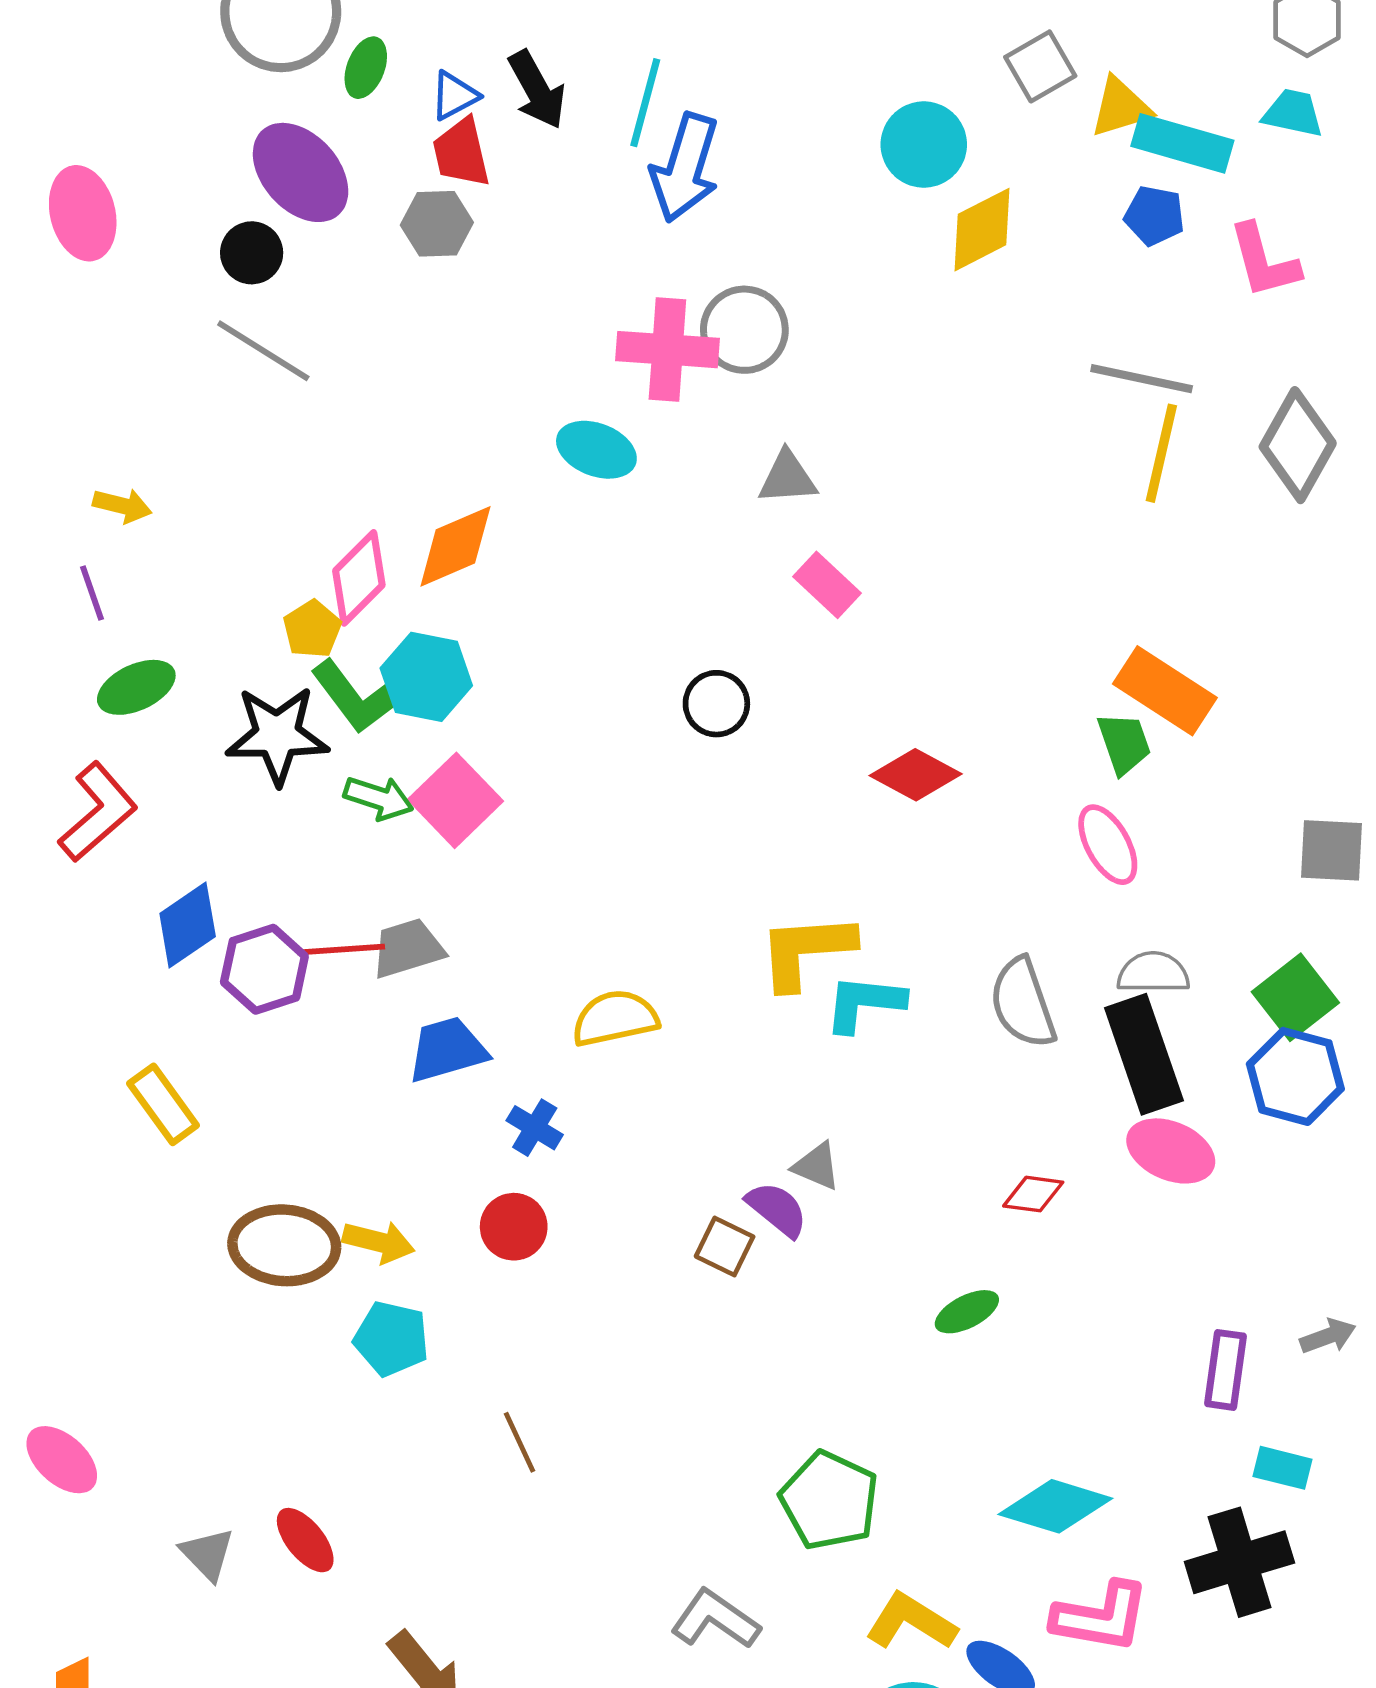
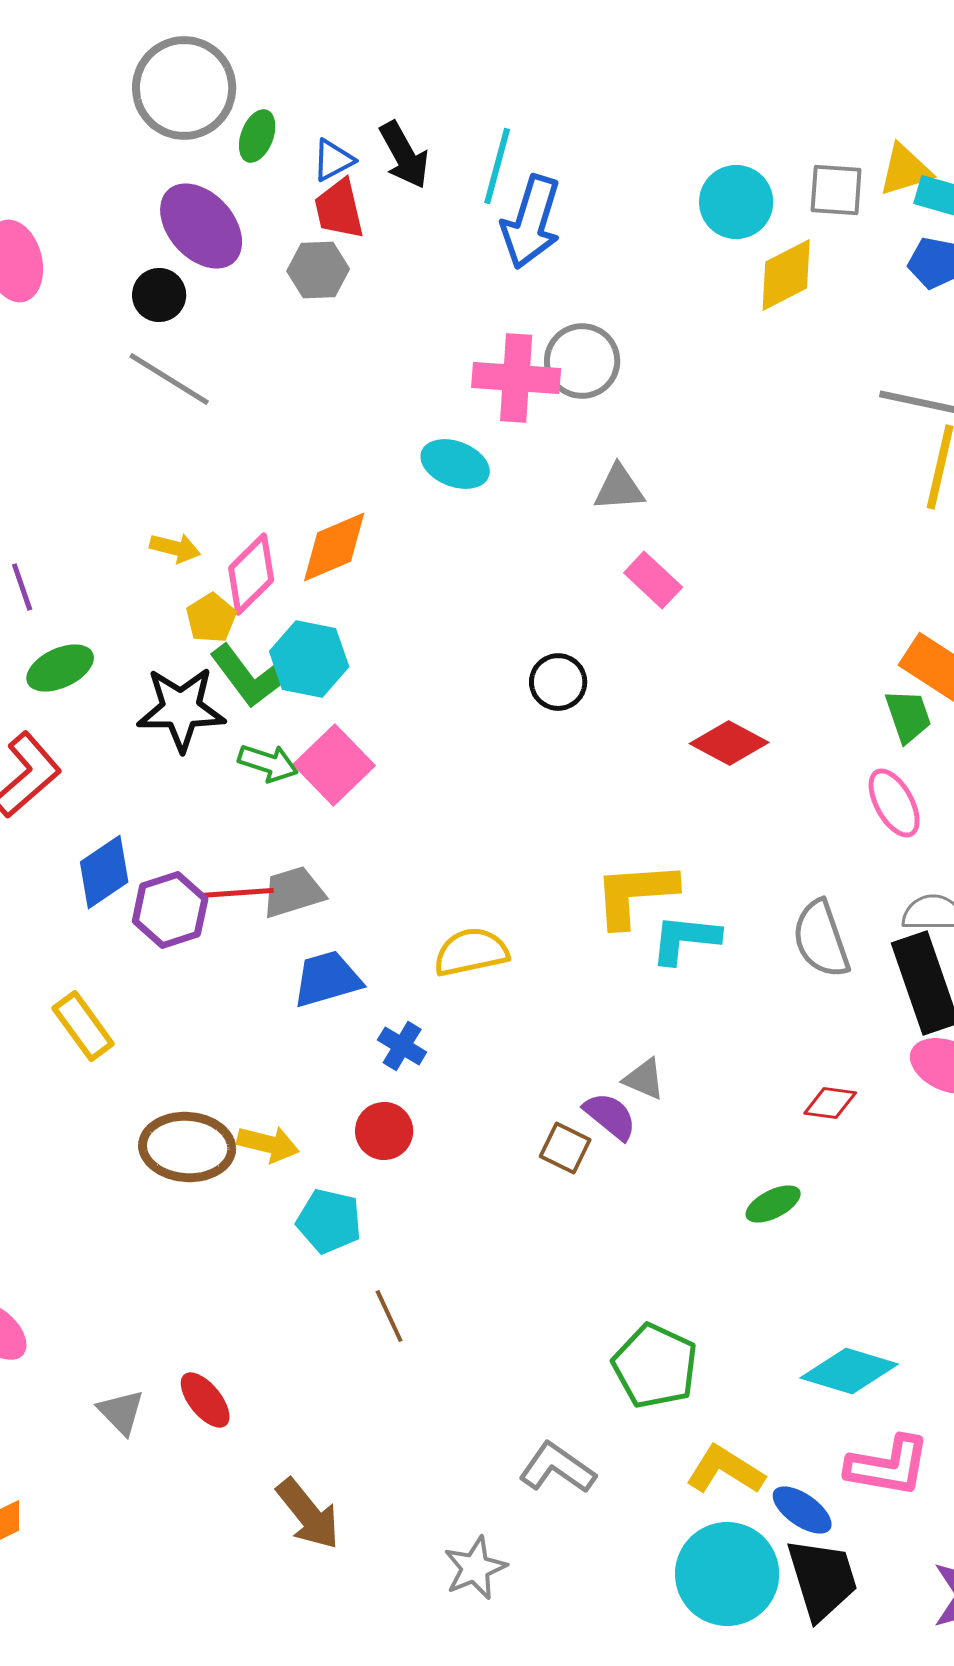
gray square: (1040, 66) -> (836, 190), moved, turned 34
yellow arrow: (122, 506) -> (175, 548), moved
cyan pentagon: (391, 1339) -> (329, 1221), moved

